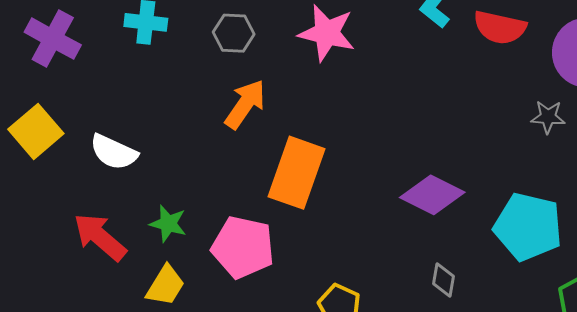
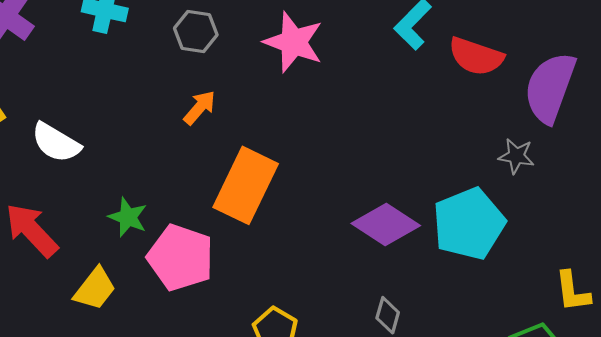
orange arrow: (245, 104) -> (200, 108), size x0.7
green star: (168, 224) -> (128, 217), moved
cyan pentagon: (528, 227) -> (469, 224), moved, turned 30

